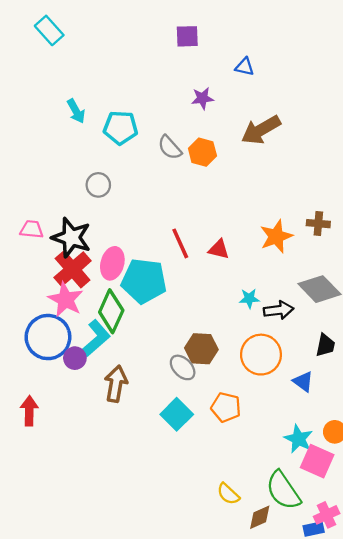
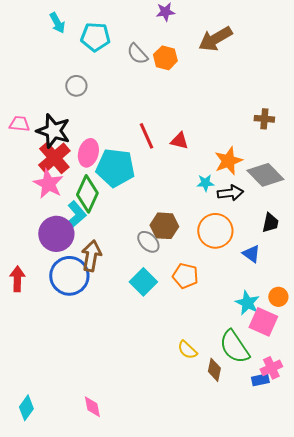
orange star: (276, 236) -> (228, 161), moved
blue circle: (48, 337) -> (69, 276), moved
purple circle: (75, 358) -> (56, 234), size x1.8
brown diamond: (260, 517) -> (214, 370), turned -55

